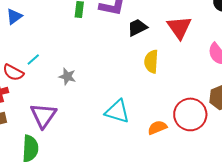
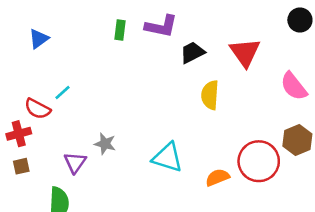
gray star: (67, 76) -> (105, 144), moved
purple triangle: (43, 115) -> (75, 162), size x0.7

